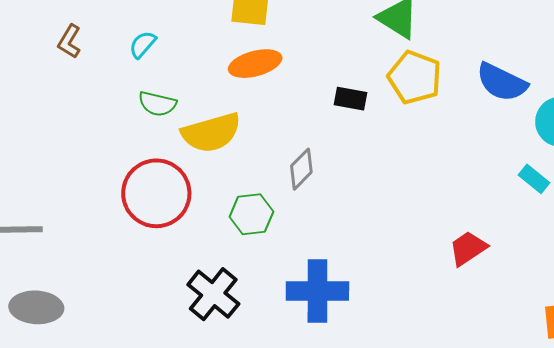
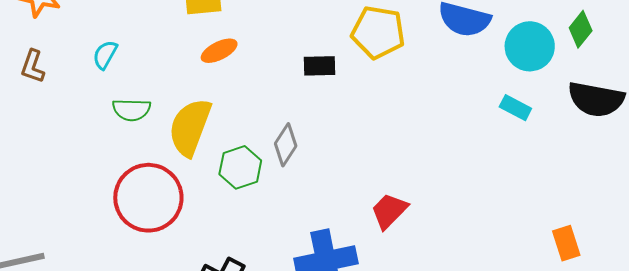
orange ellipse: (255, 64) -> (219, 51), size x0.7
yellow semicircle: (211, 133) -> (190, 127), turned 138
green hexagon: (251, 214) -> (240, 167), moved
red trapezoid: (468, 248) -> (389, 211), moved

